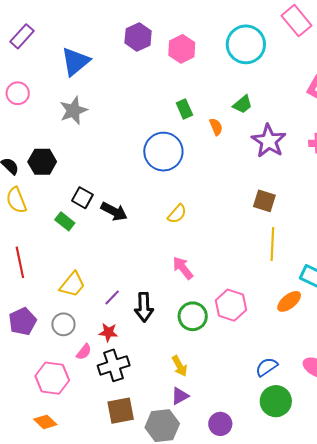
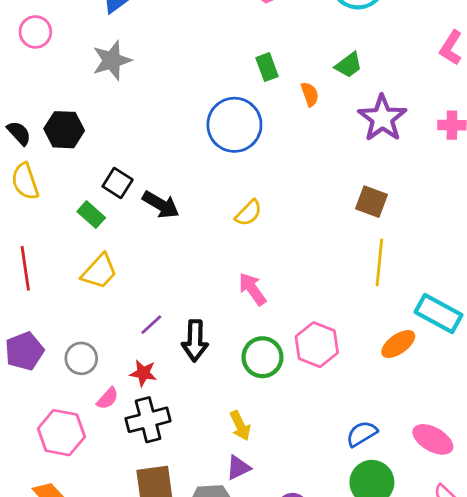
yellow trapezoid: (72, 285) -> (99, 271), moved

